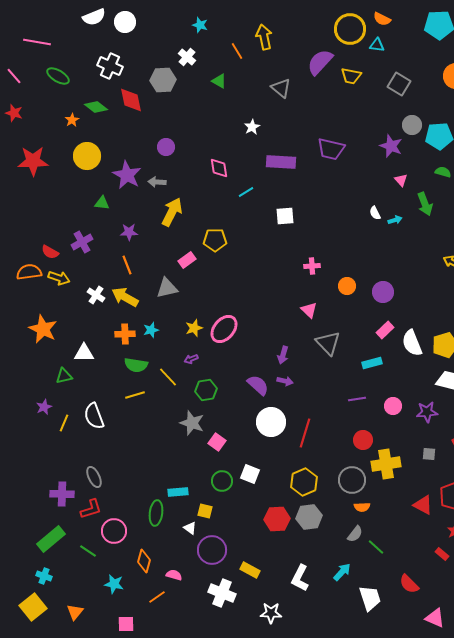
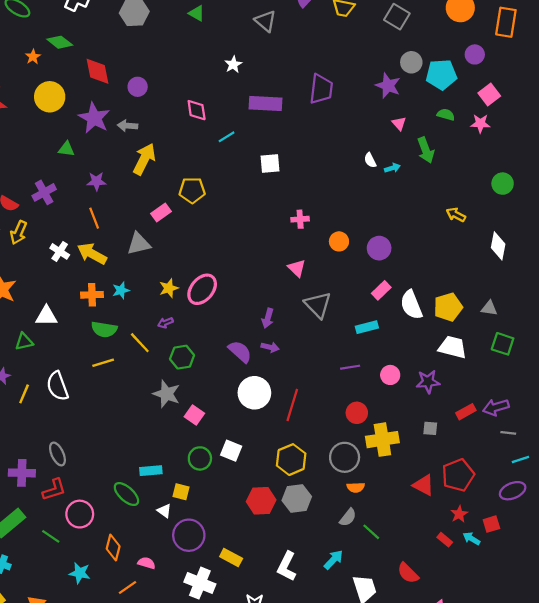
red diamond: (131, 100) -> (98, 71), moved
purple trapezoid: (331, 149) -> (321, 89), turned -96
yellow arrow: (59, 278) -> (19, 233), turned 95
green ellipse: (156, 513) -> (126, 494), turned -55

